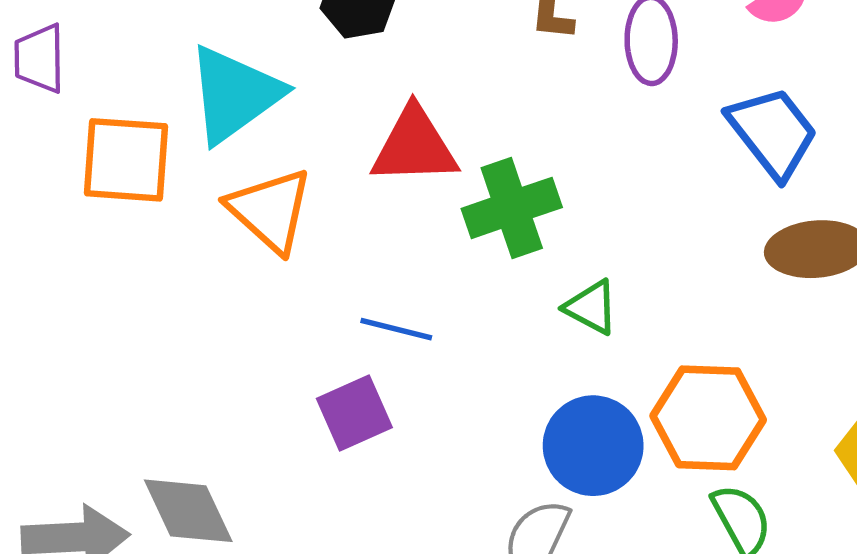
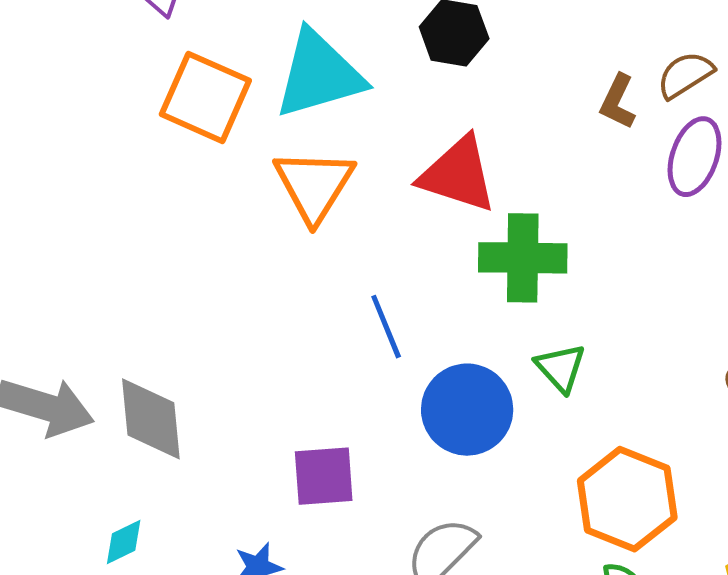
blue line: (396, 329) -> (386, 327), turned 34
purple square: (354, 413) -> (324, 476), moved
blue circle: (593, 446) -> (467, 410), moved

